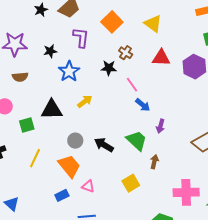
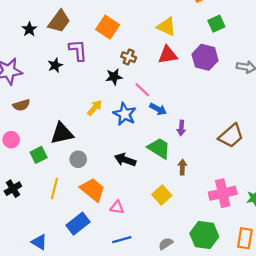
yellow triangle: (153, 24) -> (166, 27), moved
black star: (50, 51) -> (55, 65), moved
blue star: (69, 71) -> (125, 114), moved
yellow arrow: (85, 101) -> (95, 108), moved
gray circle: (75, 141) -> (78, 159), moved
blue rectangle: (62, 195) -> (78, 224), moved, size x1.5

